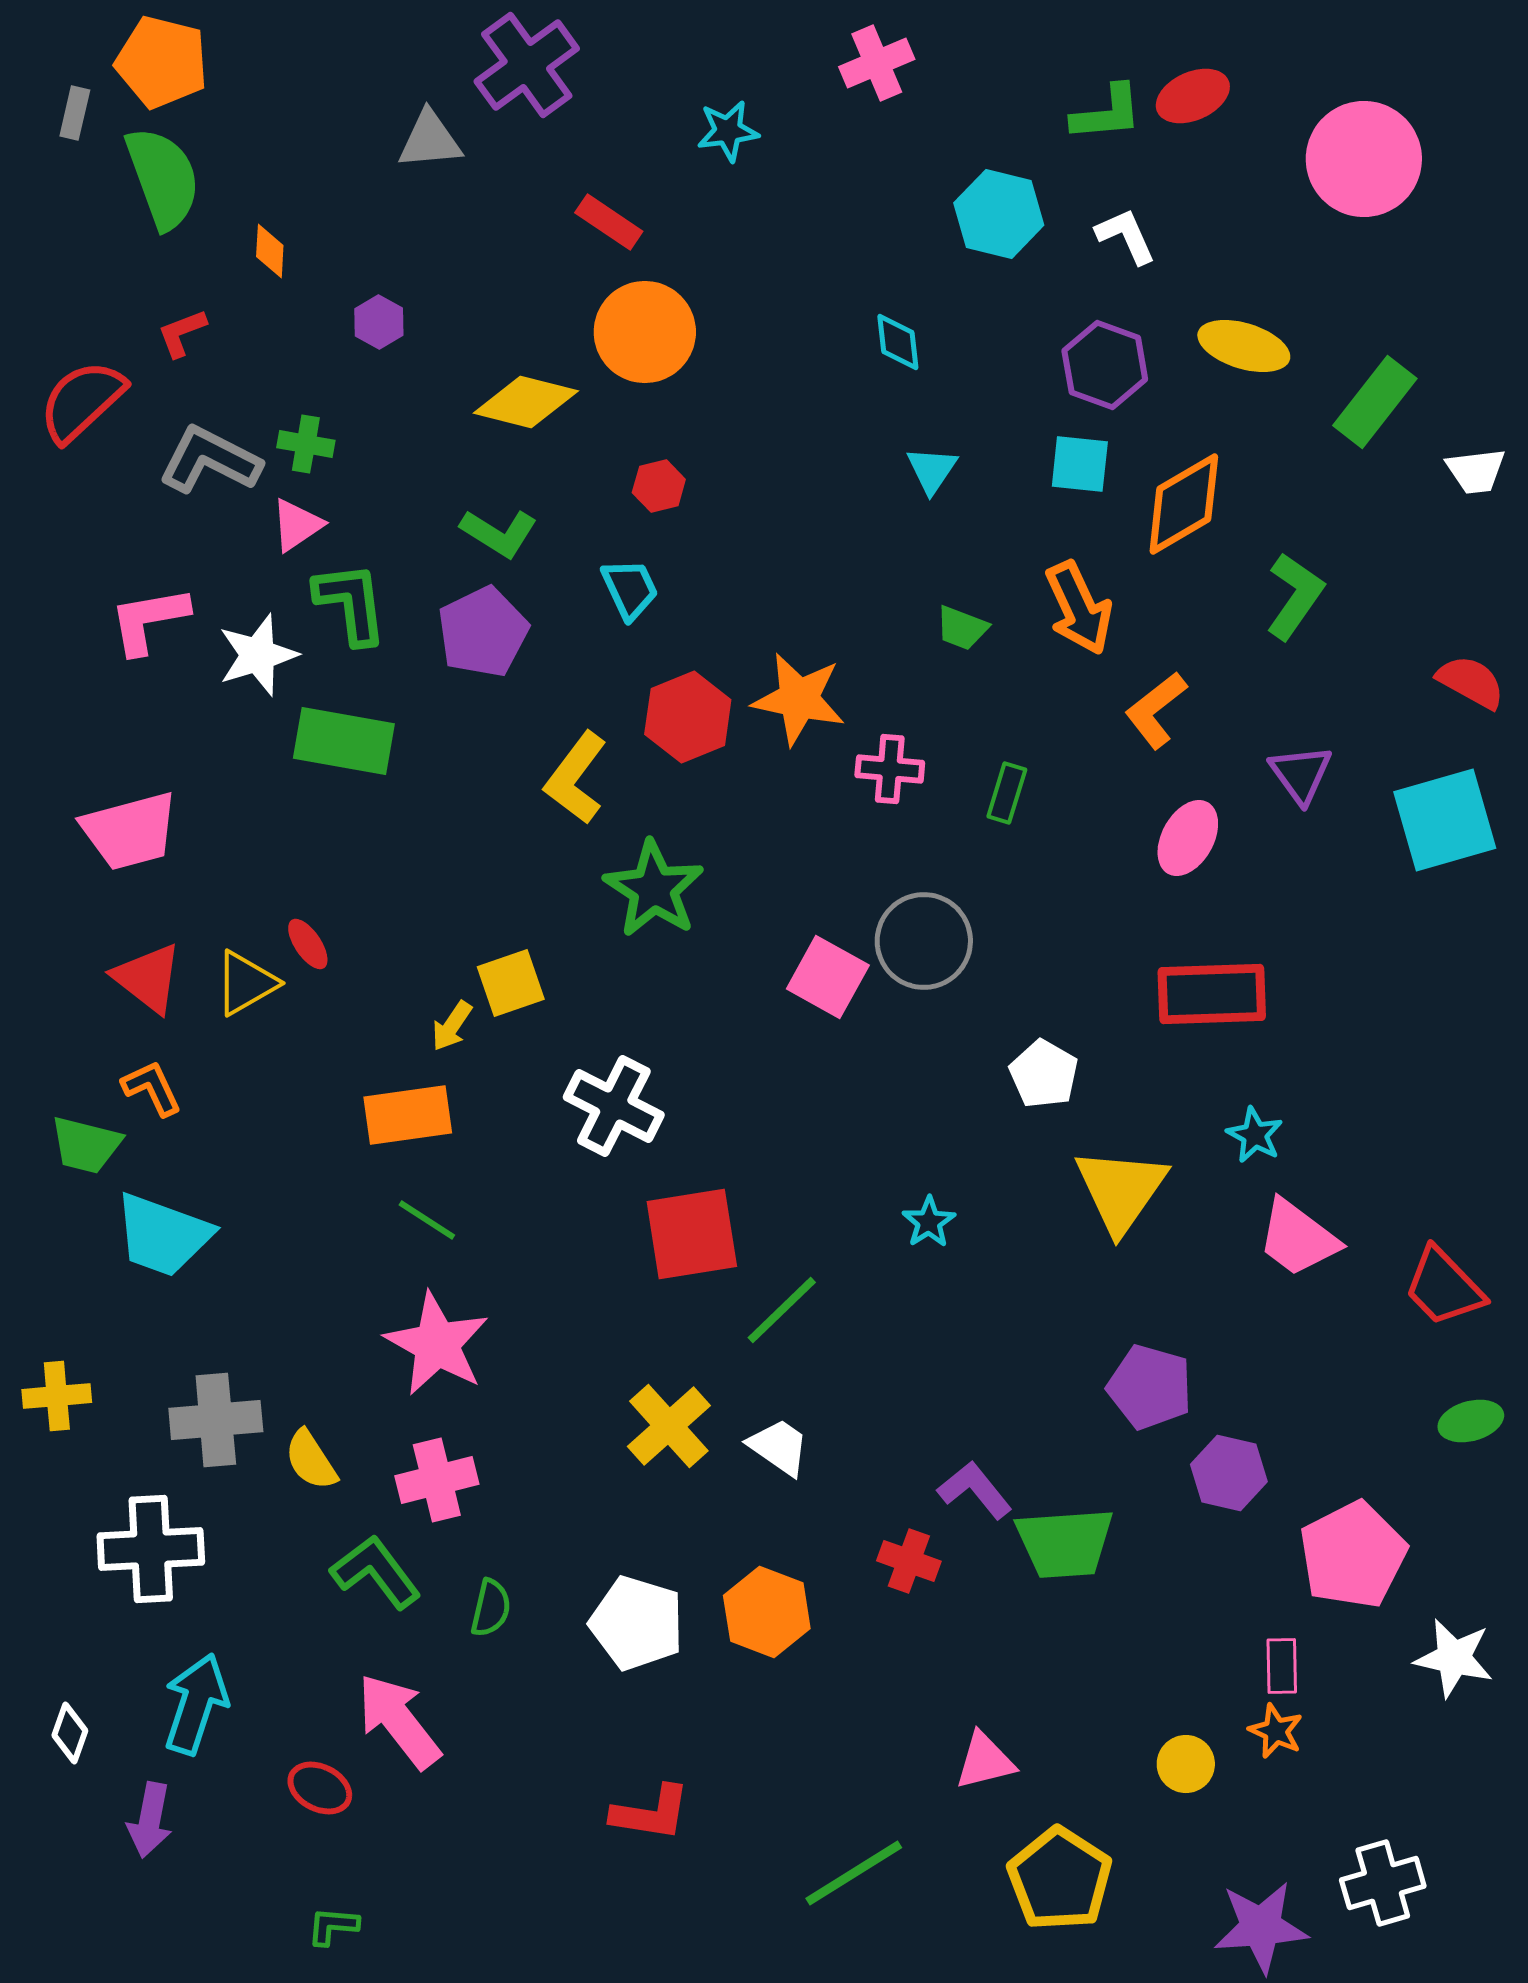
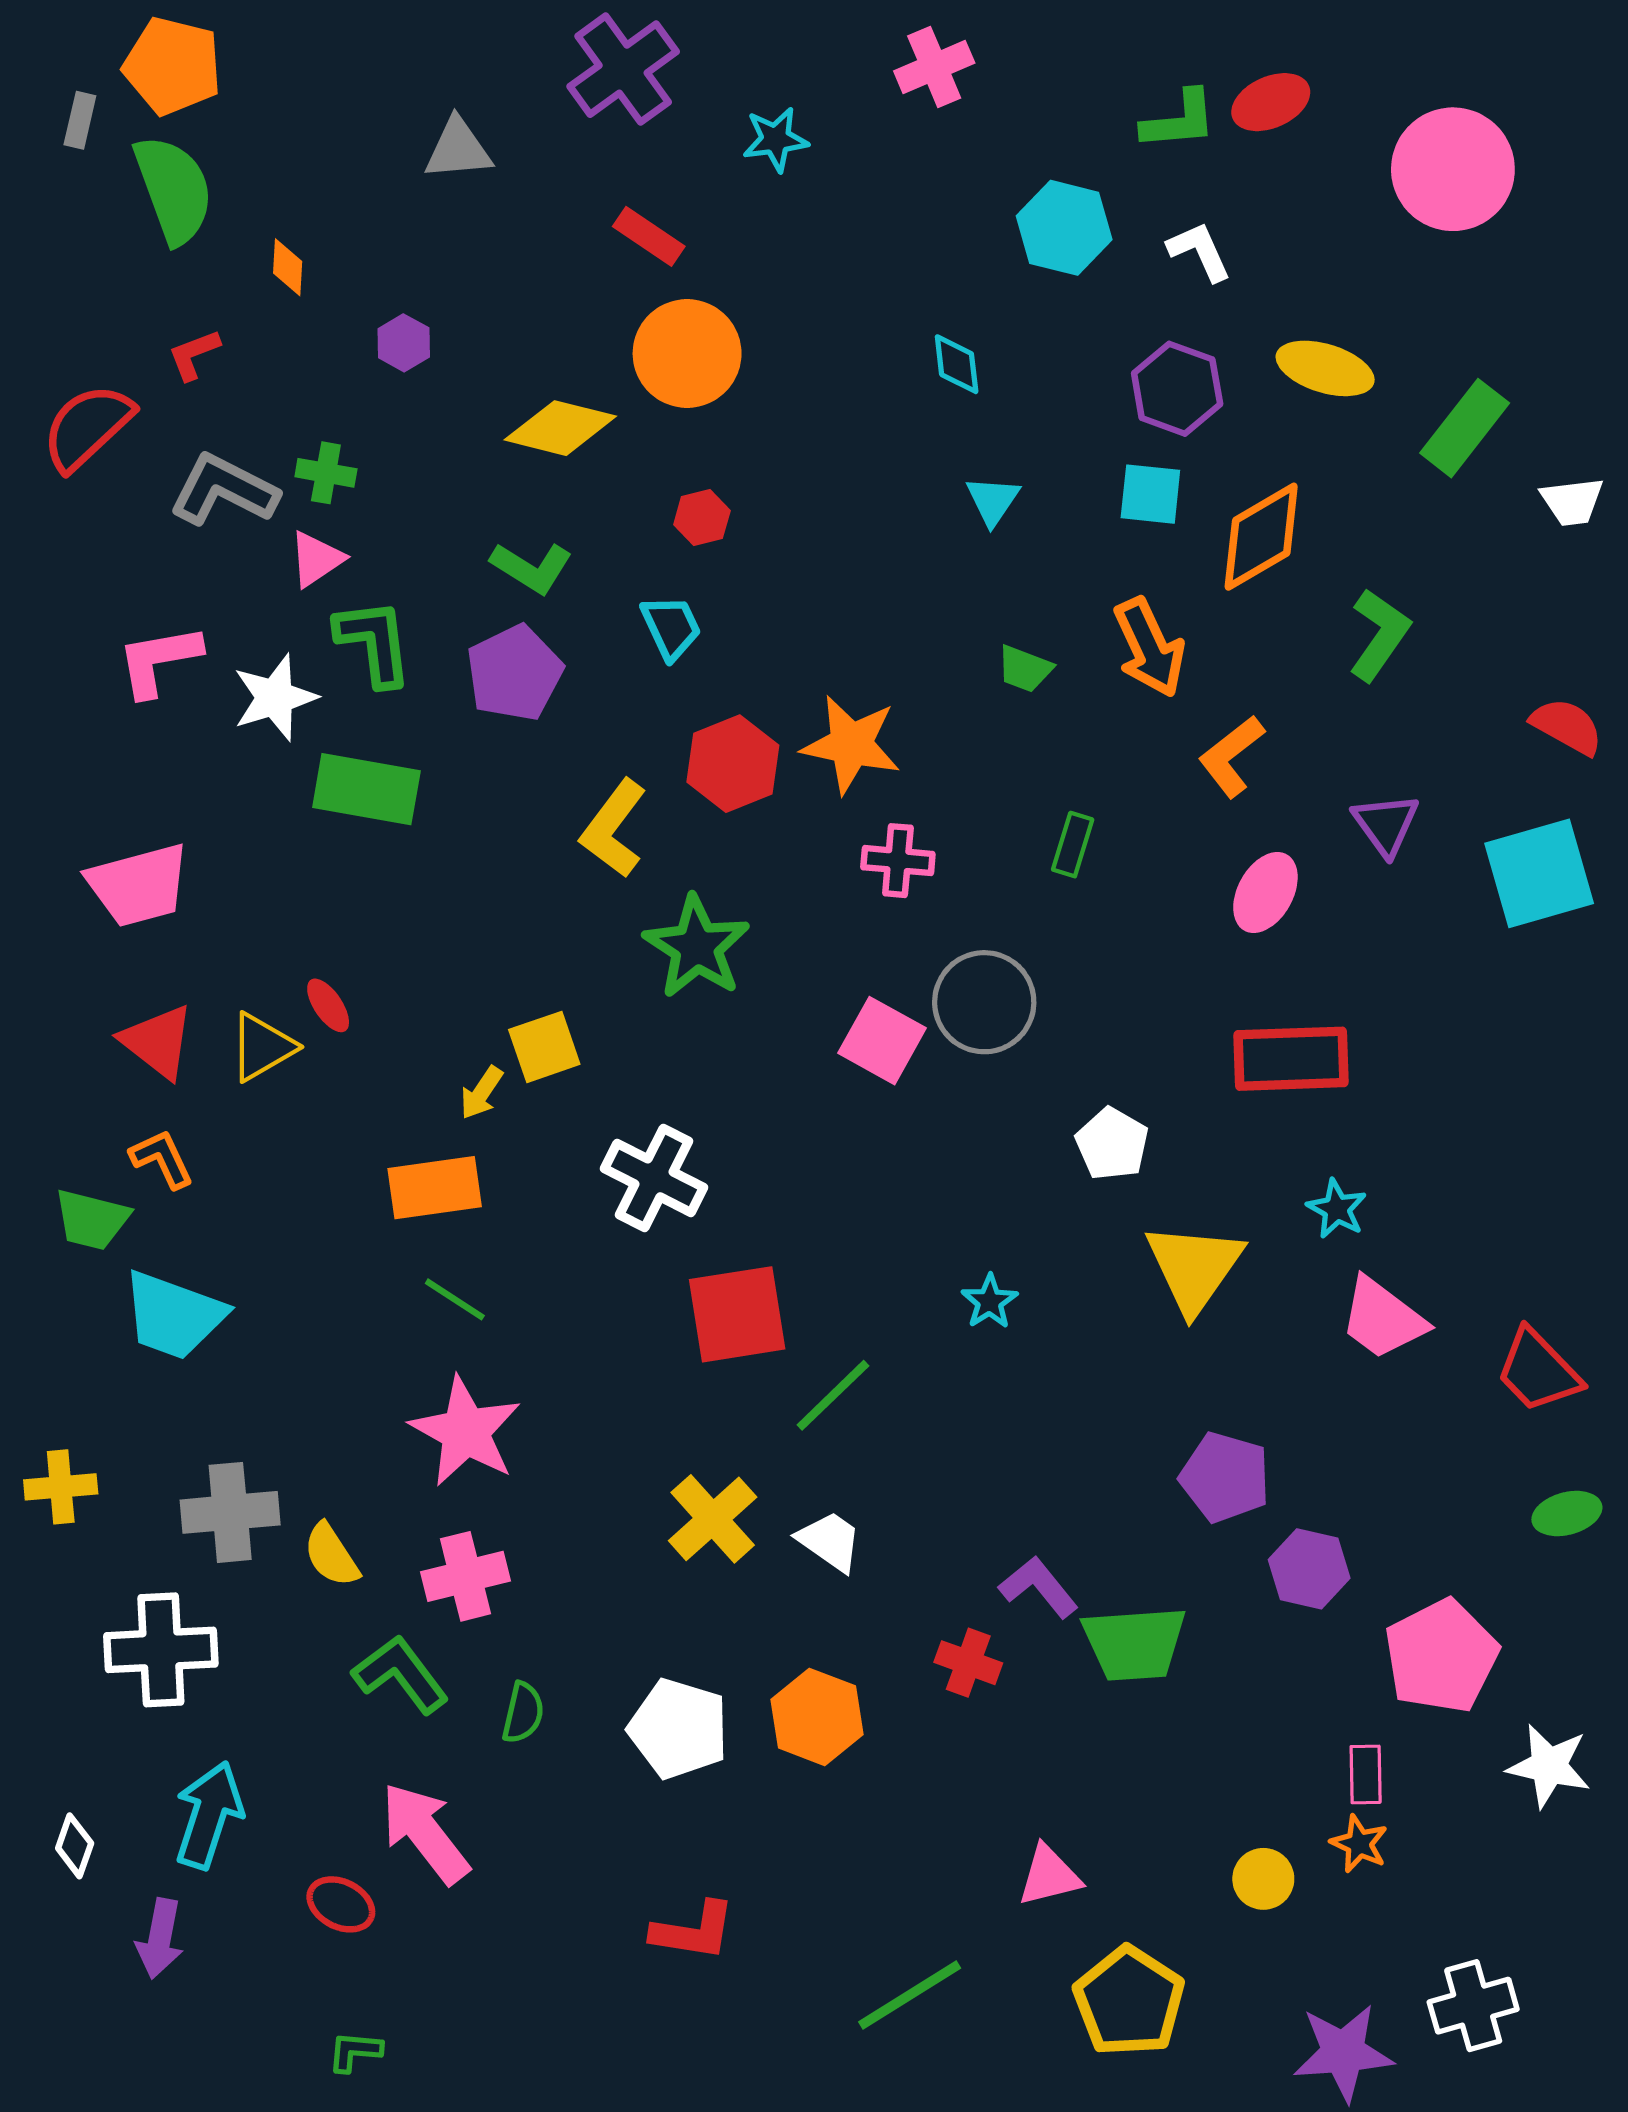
purple cross: (527, 65) -> (623, 69), moved
pink cross: (890, 769) -> (898, 861), moved

